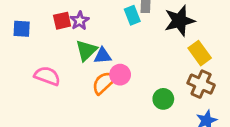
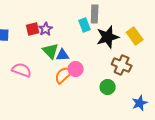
black star: (179, 21) -> (108, 37), moved
green triangle: (86, 50) -> (51, 51), turned -30
yellow rectangle: (200, 53) -> (135, 36), moved
brown cross: (201, 84) -> (122, 65), moved

